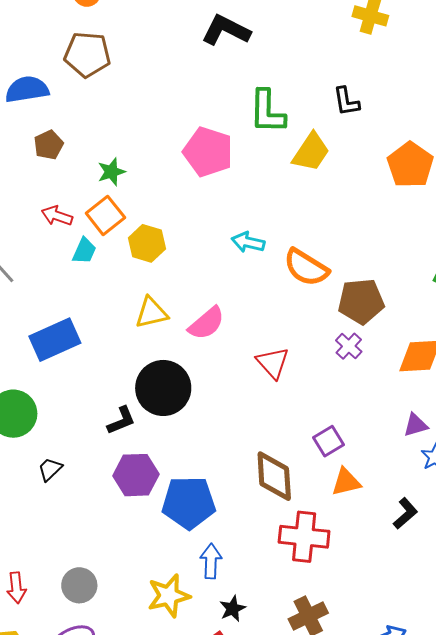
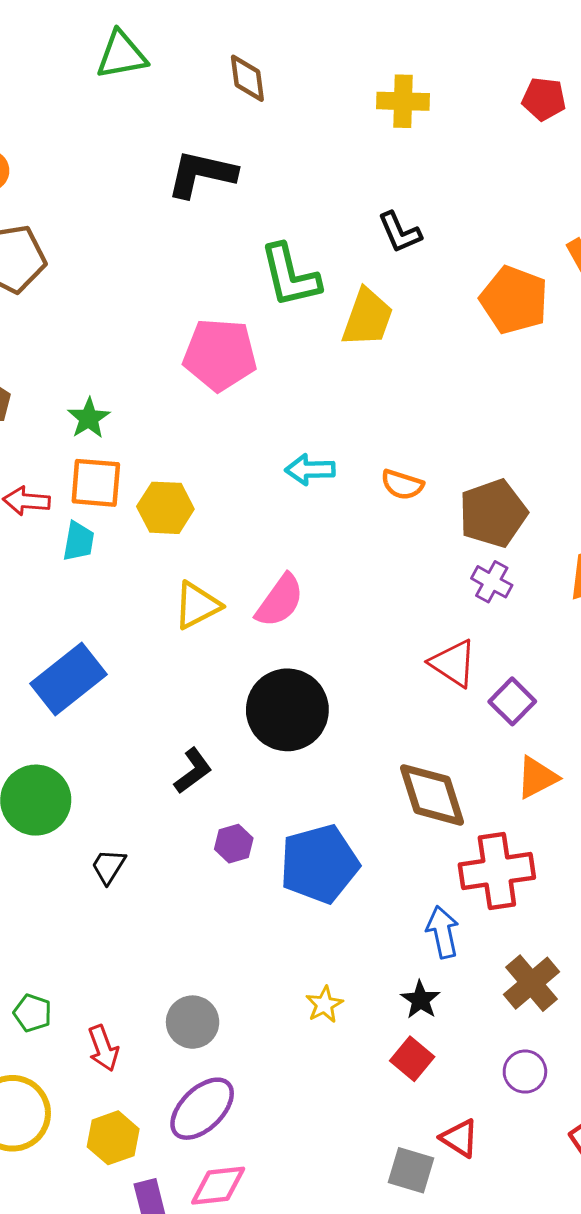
orange square: (105, 215) -> (96, 483), turned -33
orange semicircle: (306, 267) -> (402, 485), size x0.6
red triangle: (273, 363) -> (453, 663), moved
black circle: (163, 388) -> (287, 710), moved
purple square: (328, 441) -> (512, 701), moved
purple hexagon: (136, 475) -> (234, 844), size x0.6
blue arrow: (211, 561) -> (443, 932), moved
yellow star: (169, 596) -> (324, 1005), size x0.6

